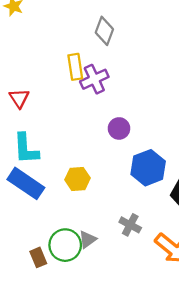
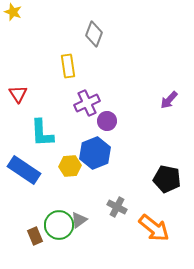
purple cross: (94, 79) -> (87, 103), moved
cyan L-shape: (26, 149) -> (42, 133), moved
blue hexagon: (148, 168) -> (95, 153), moved

